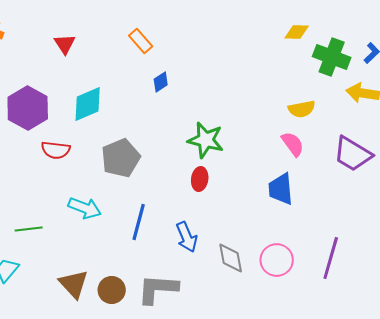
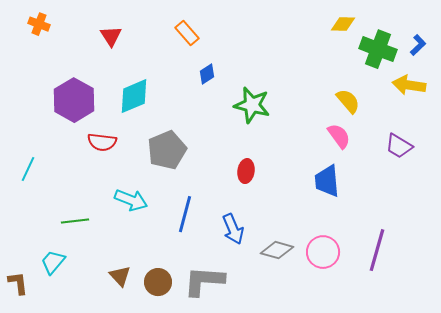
yellow semicircle: (302, 109) -> (348, 101), turned -120
green star: (206, 140) -> (252, 105), moved
purple trapezoid: (353, 154) -> (399, 146), size x0.7
gray diamond: (231, 258) -> (277, 250), turned -64
brown triangle: (74, 284) -> (120, 276), size x0.7

